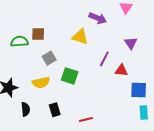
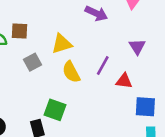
yellow triangle: (80, 37) -> (62, 44), moved, turned -36
green square: (70, 76) -> (55, 110), moved
yellow semicircle: (41, 82) -> (71, 72), moved, turned 72

